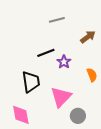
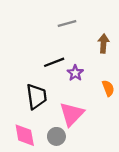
brown arrow: (88, 37) -> (103, 44), turned -49
gray circle: (78, 116) -> (56, 136), moved

